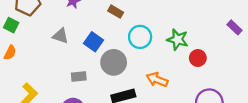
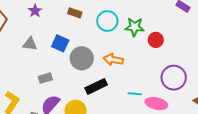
cyan circle: (140, 37) -> (107, 21), moved
gray rectangle: (79, 76) -> (45, 78), moved
orange arrow: (157, 80) -> (113, 60), moved

